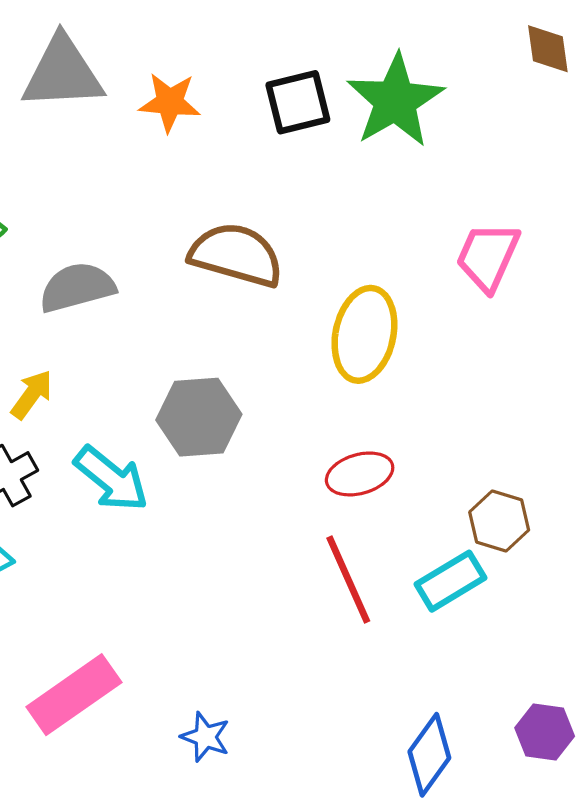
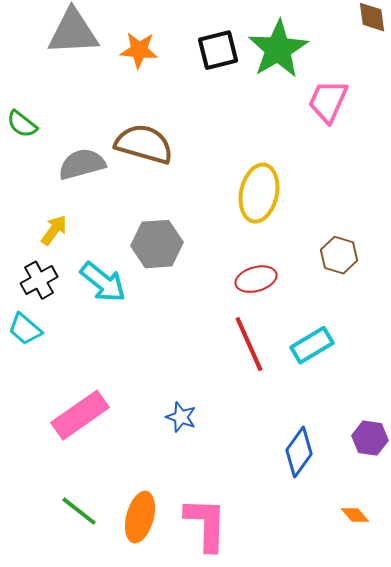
brown semicircle: (236, 255) -> (144, 144), moved
pink trapezoid: (488, 256) -> (328, 101), moved
brown hexagon: (499, 521) -> (339, 255), moved
blue star: (205, 737) -> (181, 417), moved

